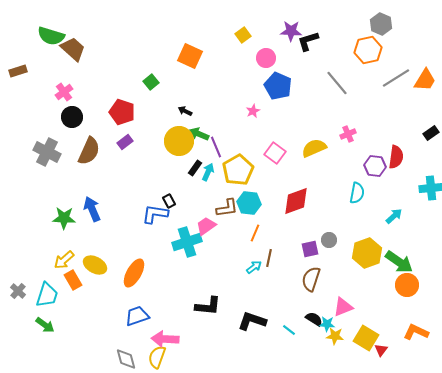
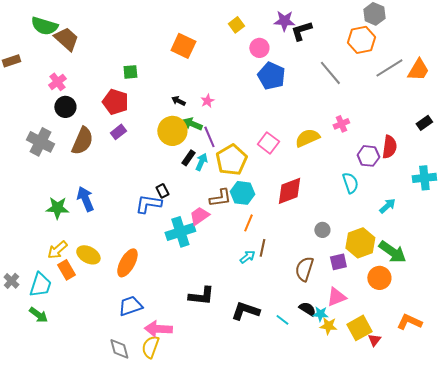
green square: (151, 82) -> (130, 72), moved, turned 35
pink star: (253, 111) -> (207, 101), moved
cyan semicircle: (357, 193) -> (350, 183), turned -30
purple square: (310, 249) -> (338, 262), moved
orange circle: (407, 285) -> (379, 278), moved
yellow square: (366, 338) -> (359, 328), turned 30

